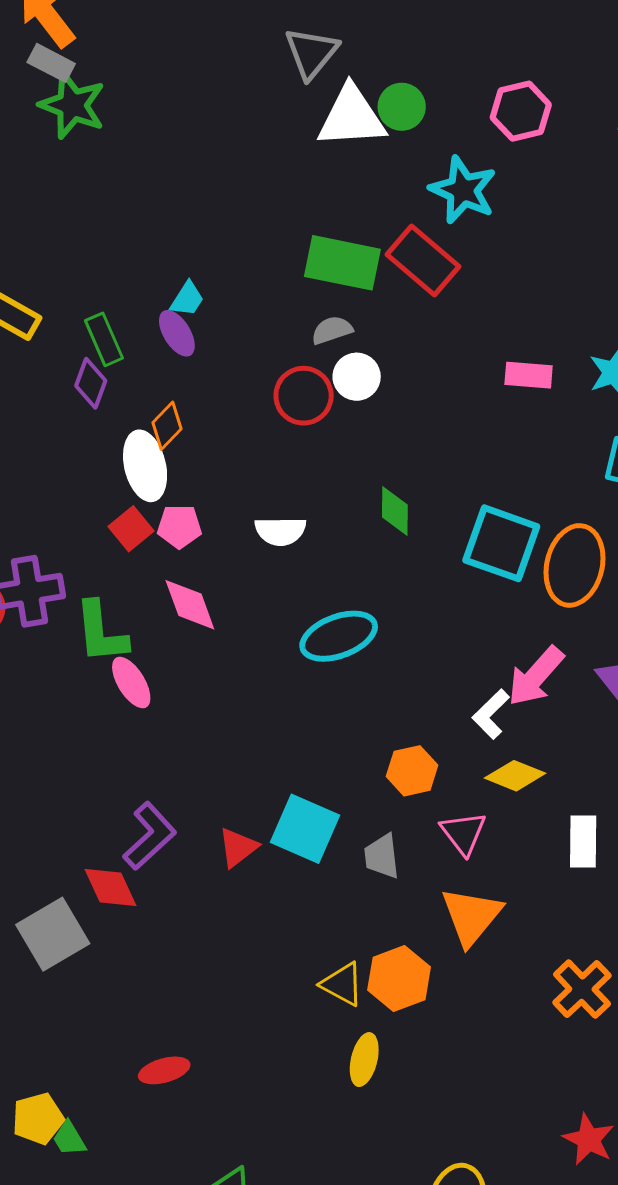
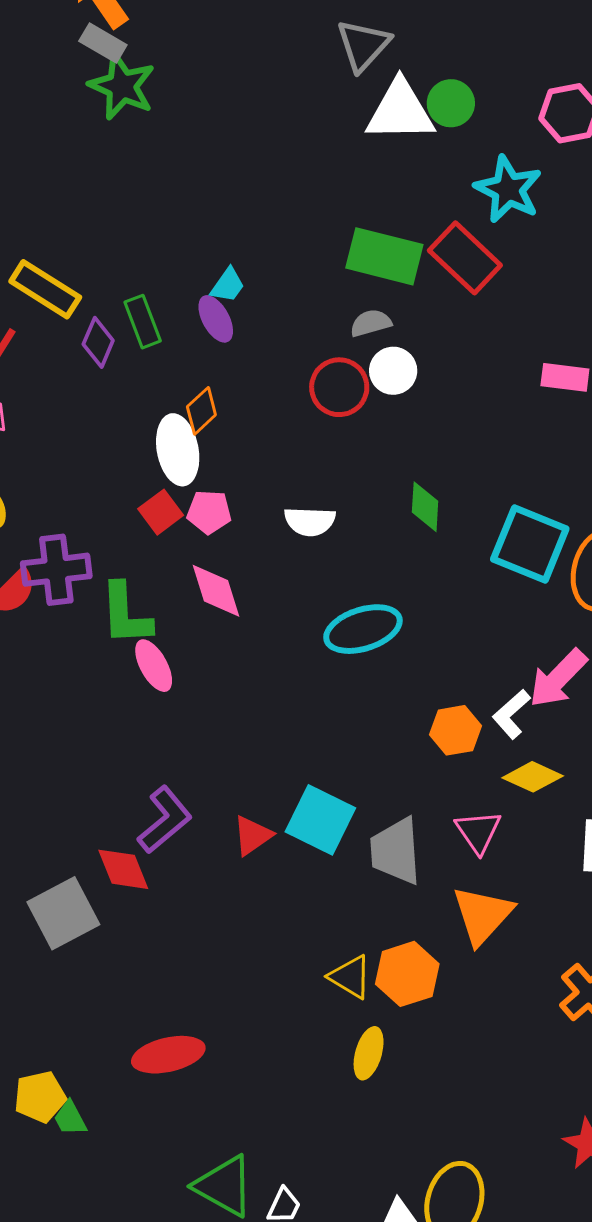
purple diamond: (91, 383) -> (98, 342), moved
orange hexagon: (412, 771) -> (455, 730), moved
gray trapezoid: (382, 856) -> (396, 851), size x1.5
red ellipse: (164, 1070) -> (168, 1055), size x1.4

